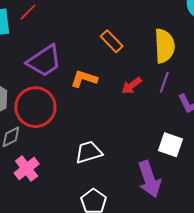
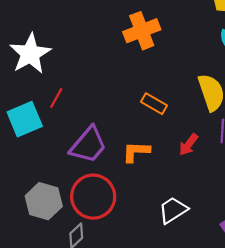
white trapezoid: (89, 152) -> (173, 210), moved

